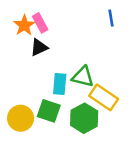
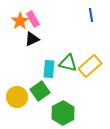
yellow rectangle: (104, 97) -> (90, 66), moved, turned -75
green square: (49, 111) -> (40, 91), turned 36
green hexagon: (84, 118) -> (63, 113), moved

